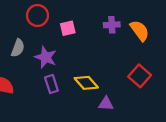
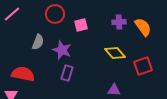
red square: (140, 76) -> (143, 66), turned 30
yellow diamond: (86, 83) -> (115, 53), moved
purple rectangle: (51, 84) -> (67, 73), turned 35

